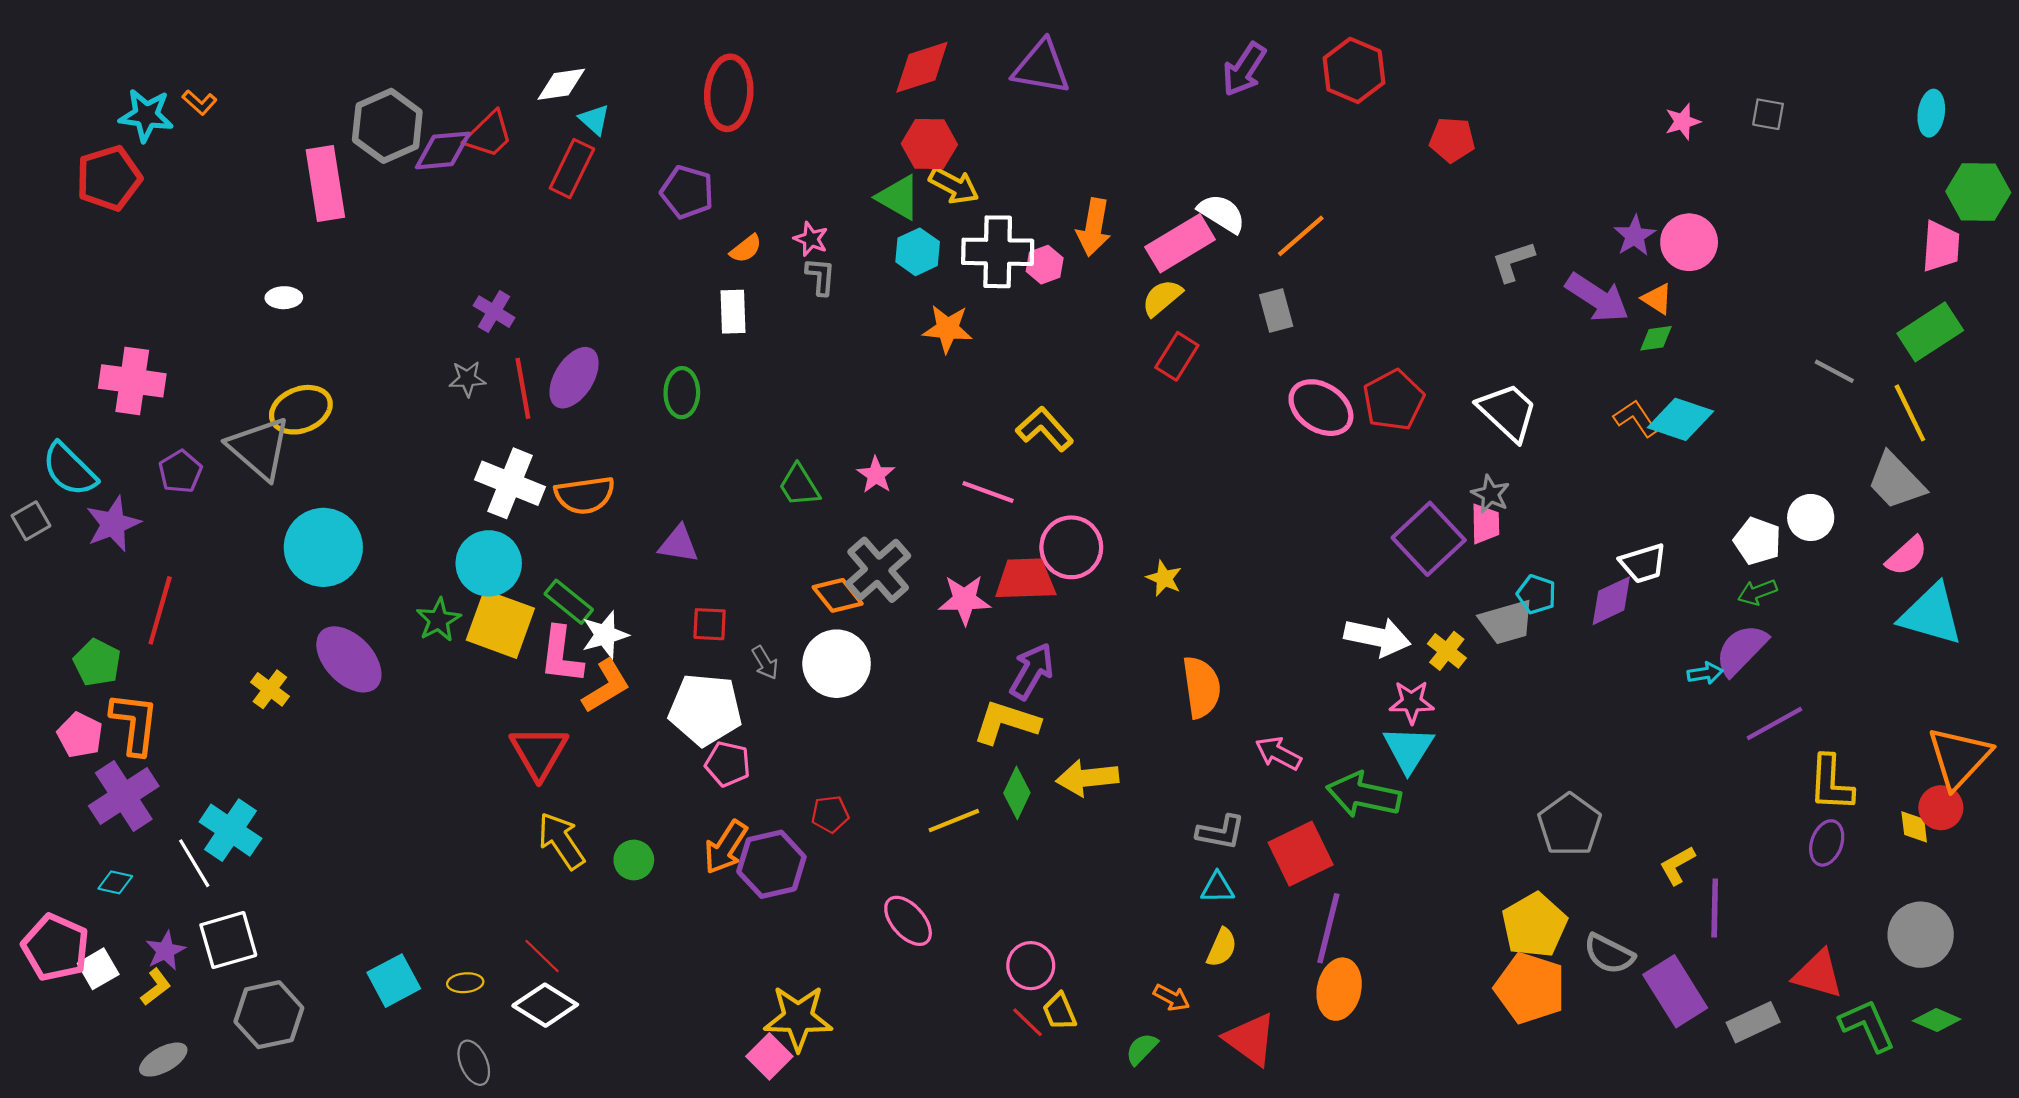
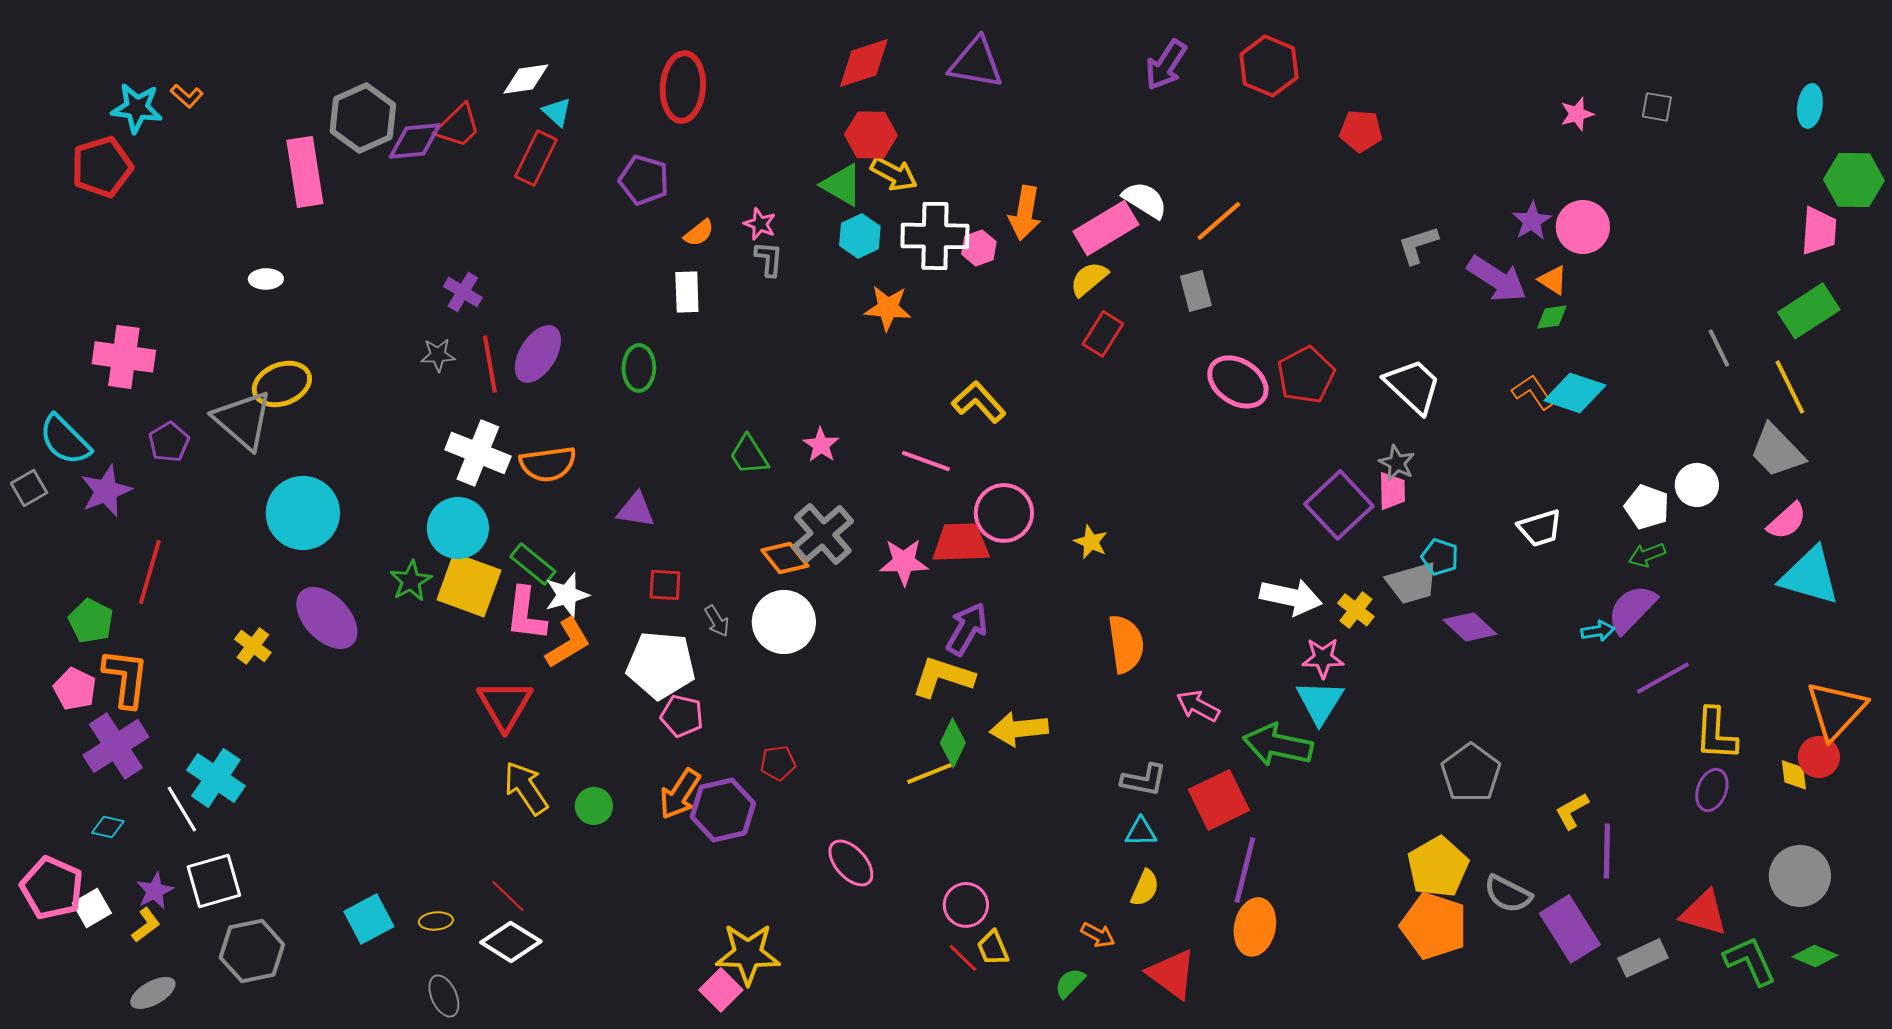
gray line: (1834, 371) -> (1719, 348), turned 36
purple diamond: (1611, 601) -> (1470, 627), moved, turned 68
yellow line: (954, 821) -> (931, 773), moved

